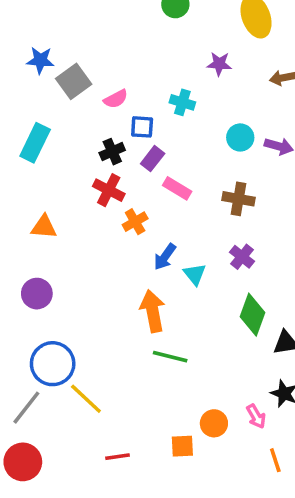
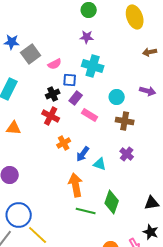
purple star: (219, 64) -> (87, 37), moved
cyan cross: (182, 102) -> (93, 66), size x1.5
cyan circle: (240, 137) -> (117, 97), moved
orange cross: (135, 222) -> (64, 143), moved
orange triangle: (44, 227) -> (14, 128), moved
cyan triangle: (195, 274) -> (100, 164), turned -32
green diamond: (253, 315) -> (112, 202), moved

